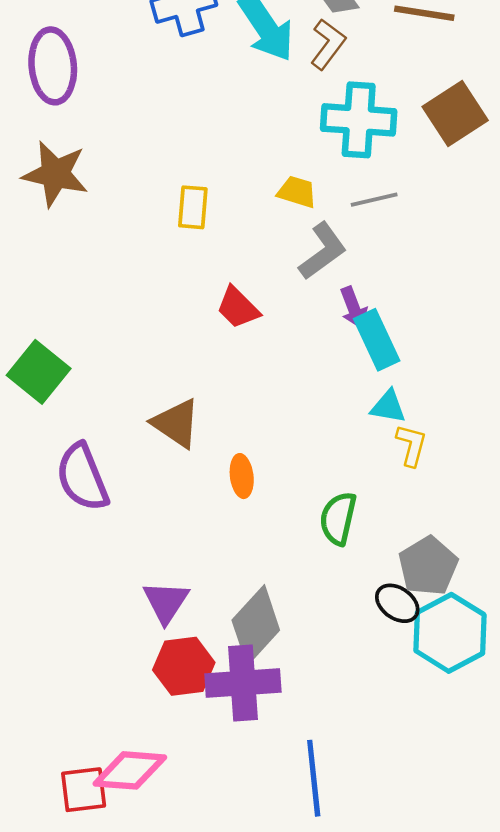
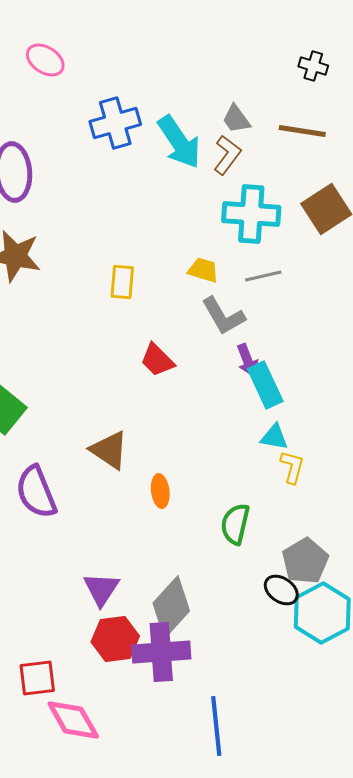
gray L-shape: (323, 251) -> (223, 316), turned 96
pink diamond: (130, 770) -> (73, 720), turned 56
red square: (84, 790) -> (37, 678), moved

